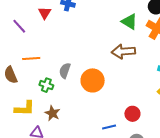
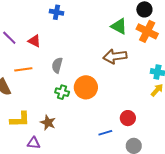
red triangle: (45, 13) -> (34, 41), moved, turned -32
gray semicircle: (65, 71) -> (57, 65), moved
green cross: (46, 85) -> (62, 92), moved

